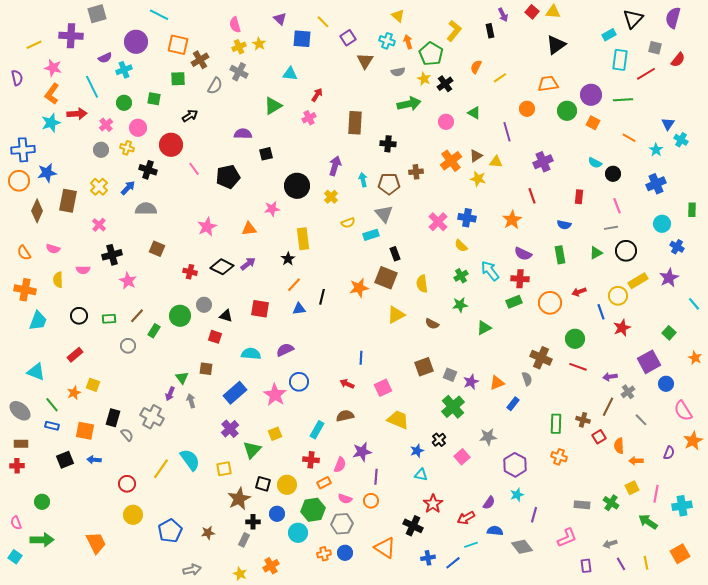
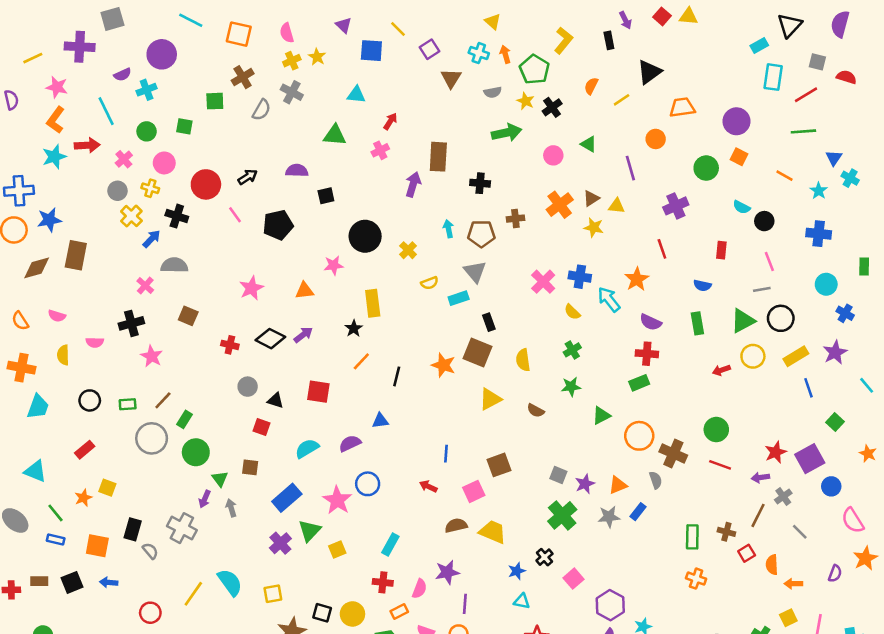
orange square: (178, 45) -> (239, 34), moved
black triangle: (556, 45) -> (649, 72), moved
red semicircle: (678, 60) -> (846, 77), turned -112
green line: (623, 100) -> (803, 131), moved
green triangle: (273, 106) -> (335, 135), turned 36
green circle: (567, 111) -> (706, 168), moved
black arrow: (190, 116) -> (248, 177), moved
purple arrow: (335, 166) -> (413, 184), moved
blue cross: (656, 184) -> (819, 234), turned 30
yellow cross: (99, 187) -> (131, 216), moved
brown diamond: (37, 211) -> (37, 268), turned 50
pink cross: (99, 225) -> (145, 286), moved
green triangle: (596, 253) -> (743, 321), size x1.5
cyan arrow: (490, 271) -> (609, 299), moved
orange star: (359, 288) -> (443, 365), turned 30
yellow circle: (618, 296) -> (753, 356), moved
orange circle: (550, 303) -> (639, 436), moved
blue triangle: (299, 309) -> (380, 421), moved
blue line: (601, 312) -> (809, 388), moved
green circle: (180, 316) -> (196, 452), moved
red star: (622, 328) -> (776, 452), moved
gray circle: (128, 346) -> (152, 438), size x1.6
cyan semicircle: (251, 354) -> (307, 448), turned -36
brown square: (424, 367) -> (499, 465), moved
brown semicircle: (345, 416) -> (456, 526), moved
gray star: (488, 437) -> (609, 517), moved
brown rectangle: (21, 444) -> (39, 581), moved
green triangle: (252, 450) -> (310, 531), moved
purple hexagon: (515, 465) -> (610, 605), moved

